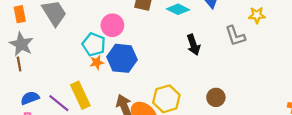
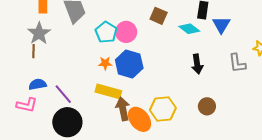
cyan pentagon: (94, 44) -> (106, 32), moved
yellow rectangle: (80, 95) -> (108, 91), moved, turned -60
brown circle: (216, 97) -> (207, 106), moved

